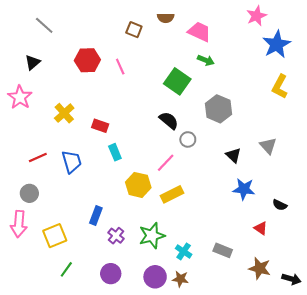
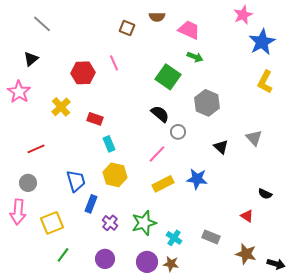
red hexagon: (87, 60) -> (83, 73), moved
blue trapezoid: (72, 162) -> (76, 181), moved
yellow hexagon: (138, 185) -> (115, 175), moved
blue star: (244, 189) -> (197, 179), moved

